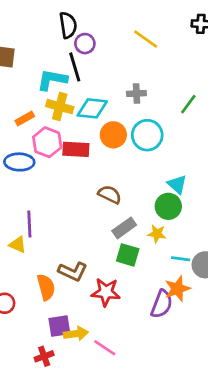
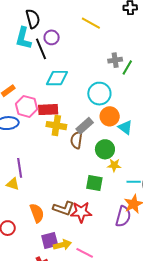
purple circle: (85, 44) -> (52, 37), moved
cyan L-shape: (52, 80) -> (23, 38), moved, turned -80
gray cross: (136, 93) -> (115, 60), moved
yellow cross: (60, 107) -> (56, 126), moved
orange circle: (113, 135) -> (110, 116), moved
brown semicircle: (110, 195) -> (76, 140), turned -102
green circle: (168, 206) -> (105, 149), moved
gray rectangle: (124, 228) -> (85, 126), moved
brown L-shape: (73, 271) -> (64, 208), moved

